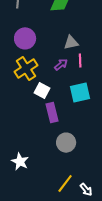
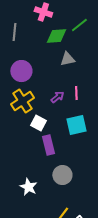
gray triangle: (71, 42) -> (67, 59), moved
white star: (20, 162) -> (28, 187), moved

